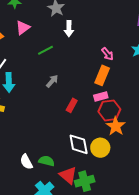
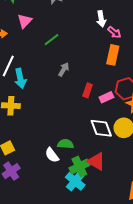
white arrow: (69, 29) -> (101, 19), moved
pink rectangle: (101, 96) -> (106, 97), moved
green semicircle: (47, 161) -> (66, 144), moved
green cross: (85, 181) -> (79, 167), moved

